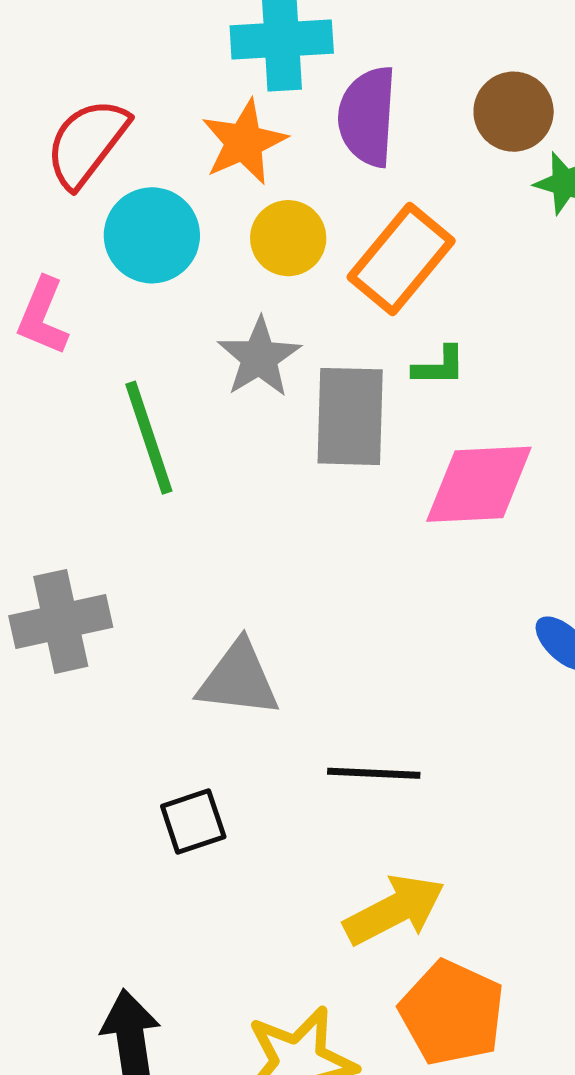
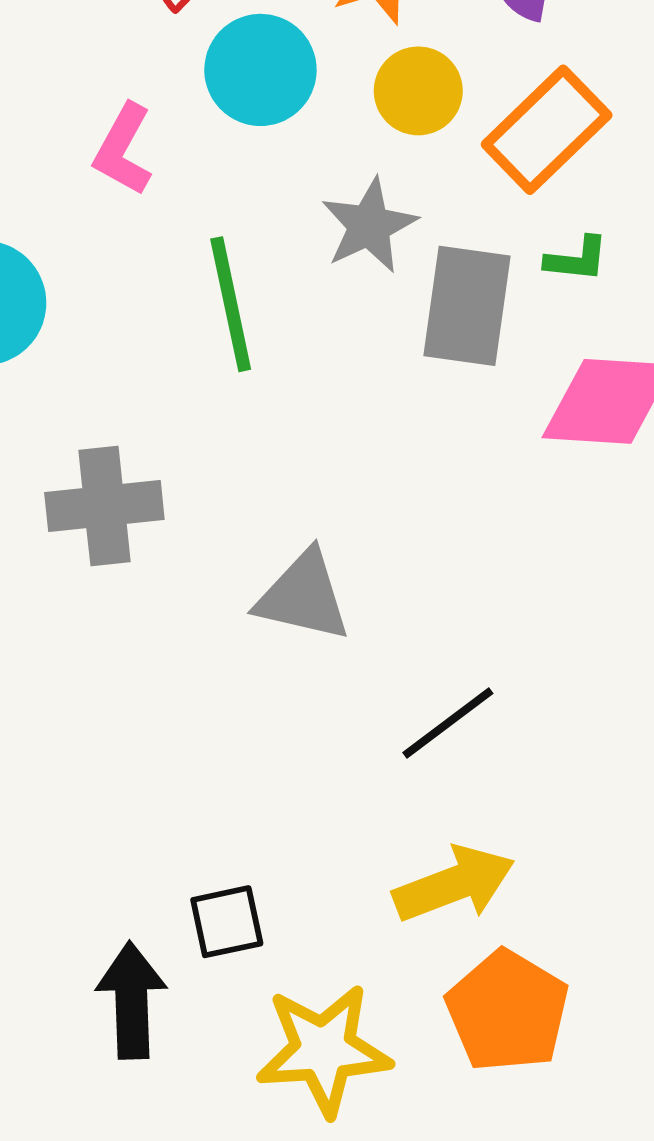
black line: (374, 773) -> (448, 723), turned -46
black square: (193, 821) -> (227, 922), moved

